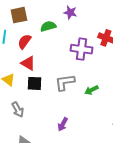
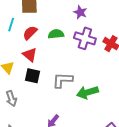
green semicircle: (48, 26) -> (56, 34), moved
purple cross: (81, 49) -> (85, 38), moved
green arrow: (91, 90) -> (87, 92), size x1.5

